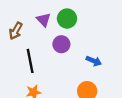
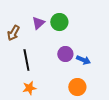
purple triangle: (44, 20) -> (38, 23), turned 32
purple circle: (61, 44) -> (65, 54), moved

